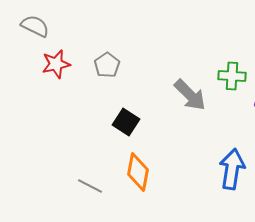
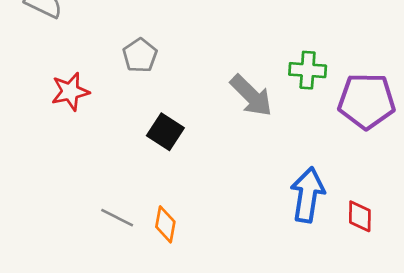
red star: (56, 64) -> (70, 92), moved
orange diamond: (138, 172) -> (165, 224), moved, size x0.7

